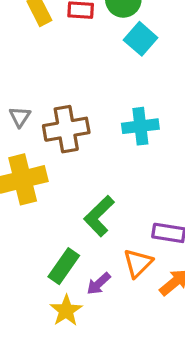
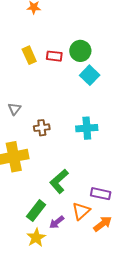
gray triangle: (20, 117) -> (14, 109), moved
brown cross: (66, 129) -> (42, 128), size x0.6

